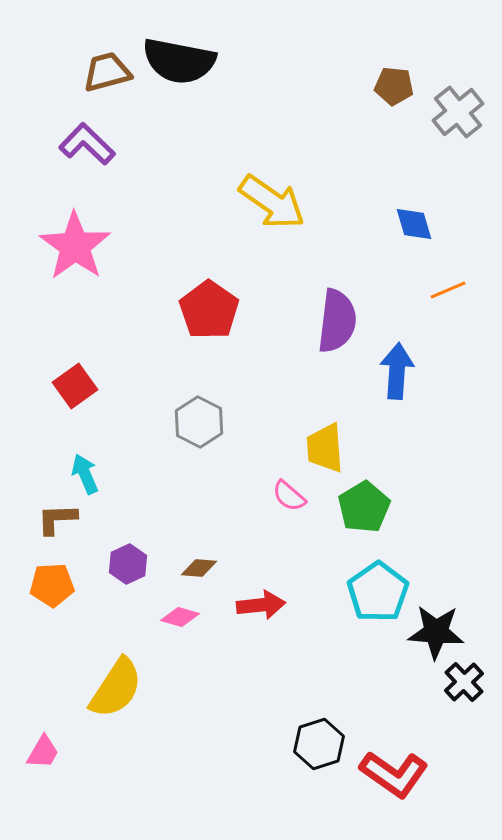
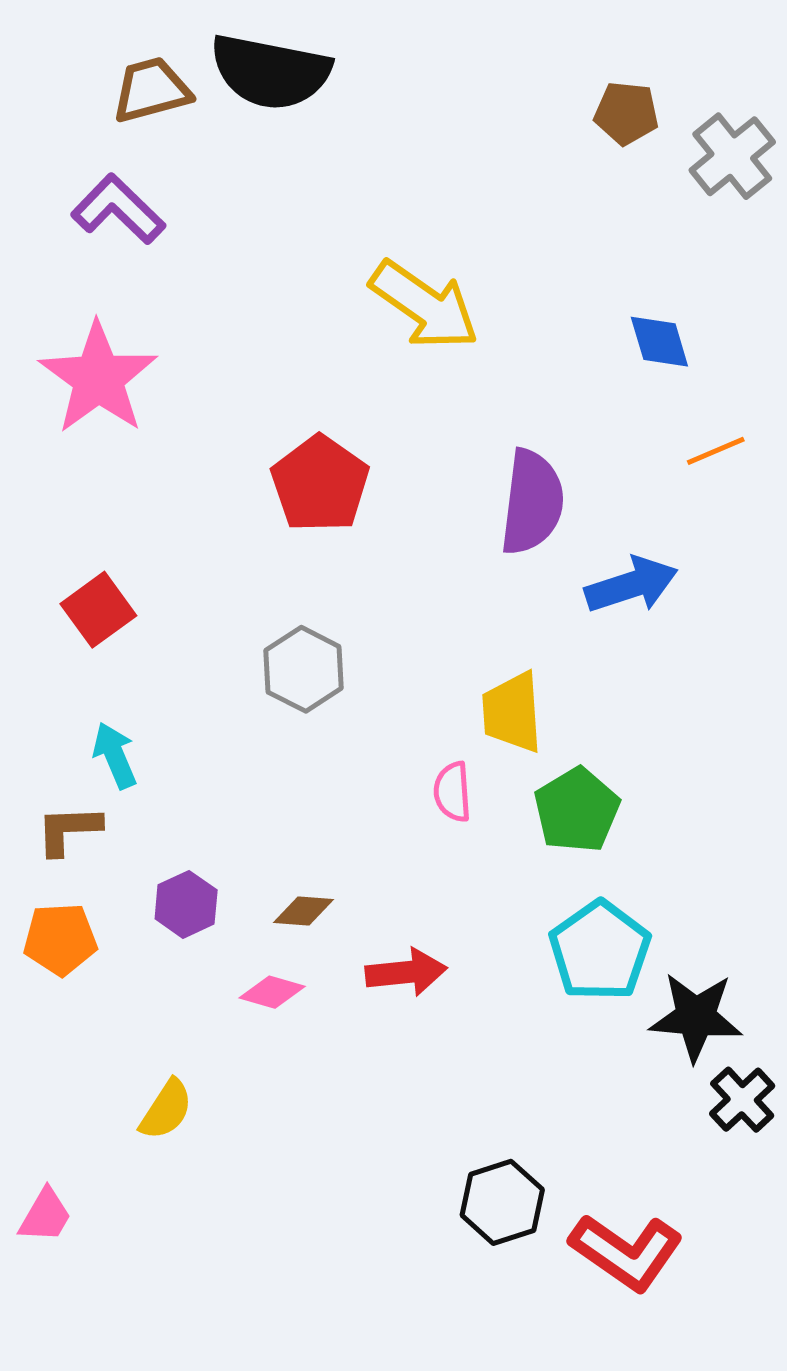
blue arrow: (397, 371) -> (631, 585), turned 68
pink semicircle: (289, 496) -> (453, 792), turned 45
yellow semicircle: (116, 688) -> (166, 1110), size x0.6

